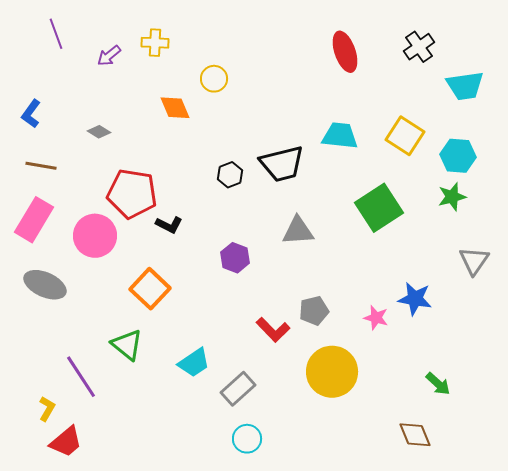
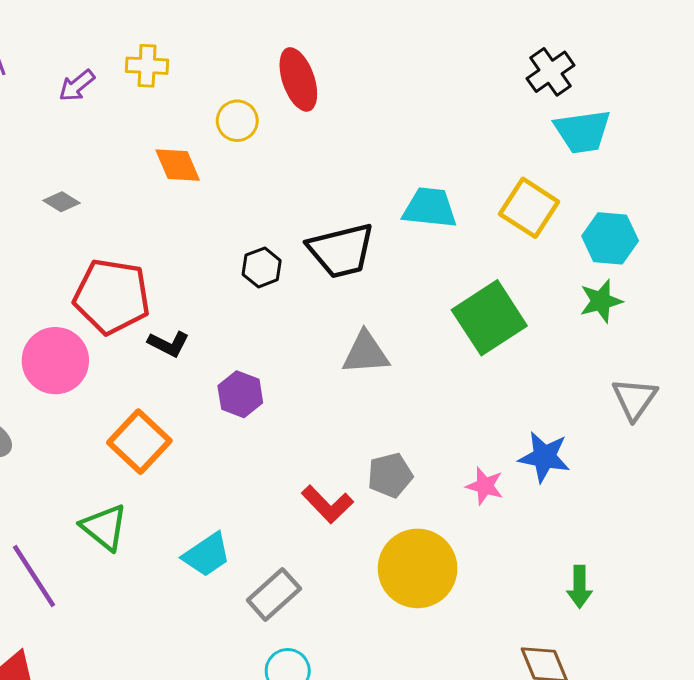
red ellipse: (345, 52) -> (298, 79), moved
cyan trapezoid: (465, 86) -> (583, 131), moved
purple hexagon: (235, 258) -> (240, 394), moved
green arrow: (438, 384) -> (580, 587), turned 48

